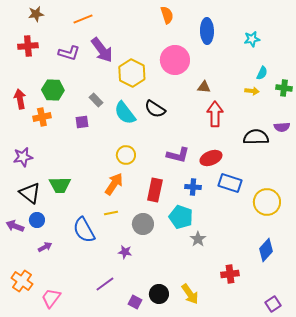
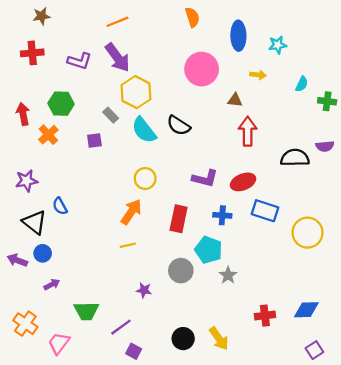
orange line: (83, 19) -> (117, 22), moved
cyan star: (252, 39) -> (278, 45), moved
yellow hexagon: (132, 73) -> (136, 92), moved
yellow arrow: (252, 91) -> (258, 75), moved
orange cross: (42, 117) -> (48, 135), turned -30
green trapezoid: (60, 185) -> (86, 311), moved
gray circle: (143, 224) -> (181, 271), moved
blue semicircle: (84, 230) -> (60, 206), moved, size x0.6
blue diamond: (266, 250) -> (306, 310), moved, turned 45
purple square: (135, 302) -> (134, 351), moved

